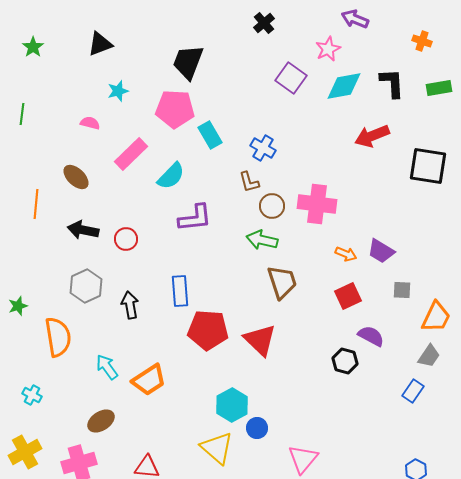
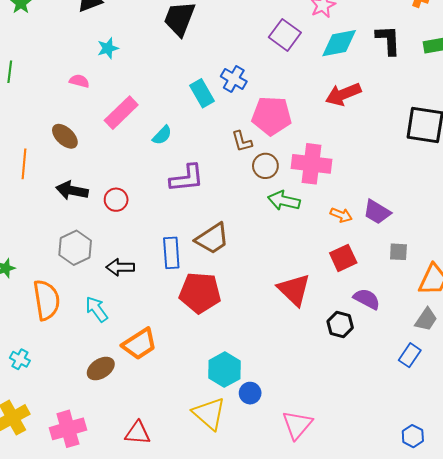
pink pentagon: (175, 109) -> (272, 116), moved
red arrow: (372, 136) -> (343, 94), moved
blue cross: (263, 148) -> (234, 79), moved
cyan semicircle: (171, 176) -> (162, 135), size x0.7
green arrow: (262, 240) -> (284, 201), moved
brown trapezoid: (282, 282) -> (212, 239), moved, turned 75
black arrow: (130, 305) -> (120, 267), turned -80
red triangle: (260, 340) -> (294, 290), moved
cyan arrow: (107, 367) -> (97, 309), moved
brown ellipse: (101, 421) -> (101, 369), moved

